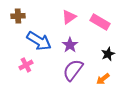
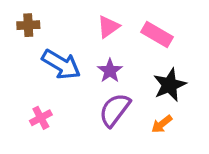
black star: (108, 54) -> (170, 85), size x1.5
pink cross: (26, 65) -> (41, 118), moved

